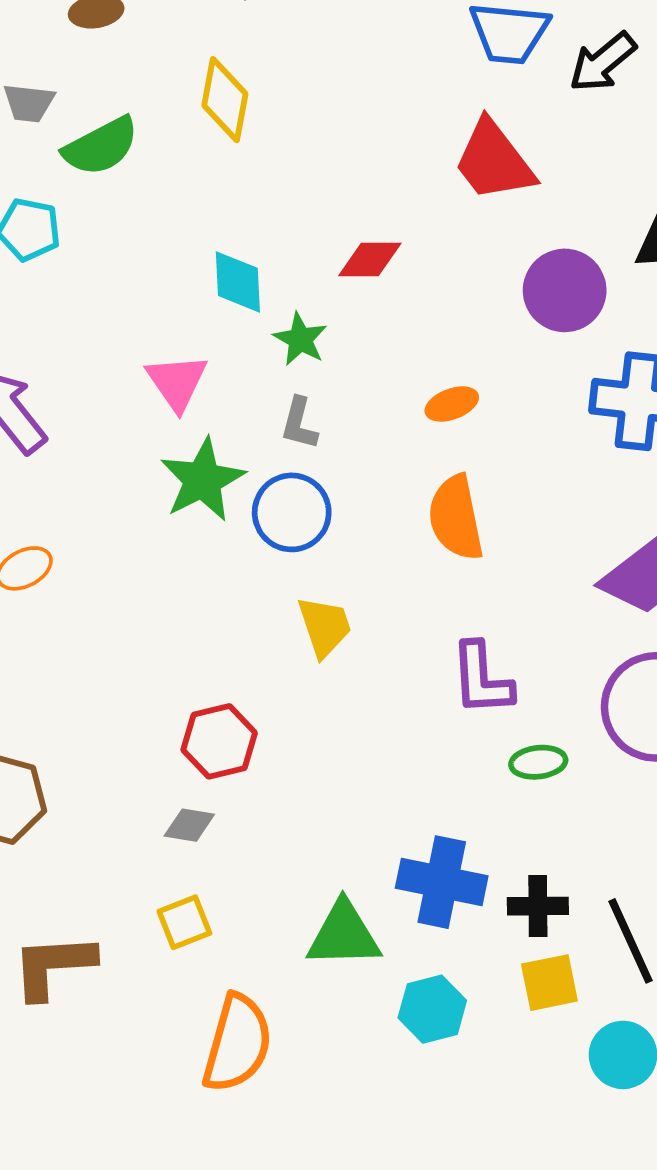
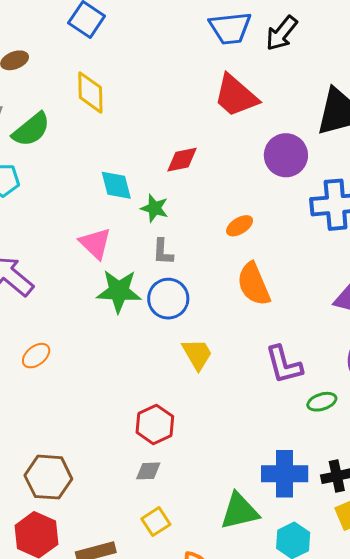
green star: (203, 480) -> (119, 291), turned -30

